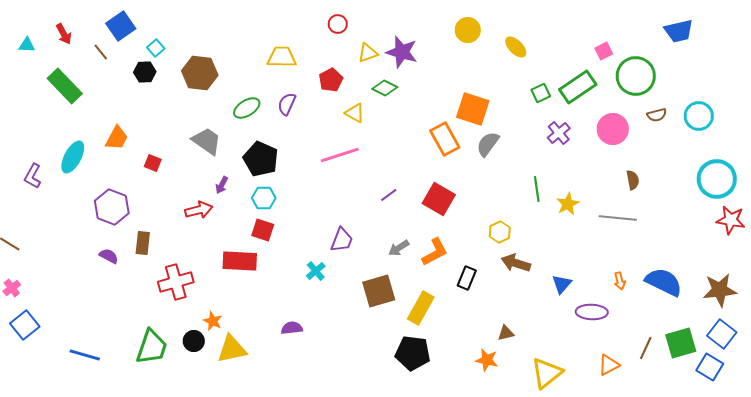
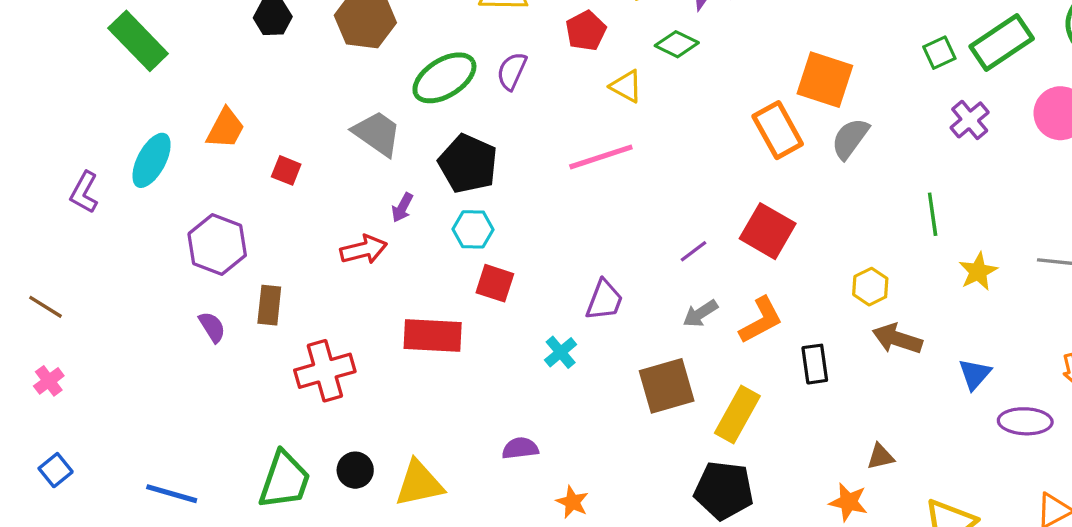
green ellipse: (247, 108) -> (444, 78), size x1.4
purple line: (389, 195) -> (694, 251), moved
yellow star: (568, 204) -> (978, 271), moved
red square: (263, 230) -> (495, 283), moved
purple semicircle: (109, 256) -> (212, 327), turned 30
black rectangle: (467, 278) -> (815, 364), turned -30
orange star: (213, 321) -> (572, 502), moved
blue square: (25, 325) -> (56, 470), moved, size x0.7

